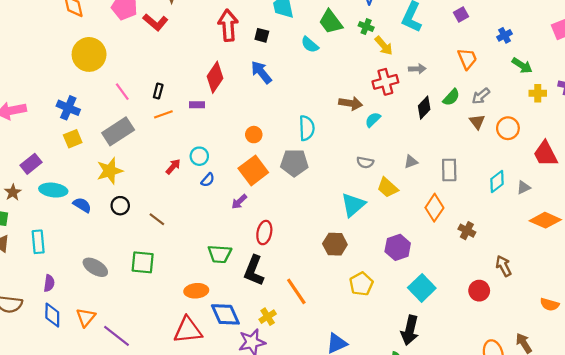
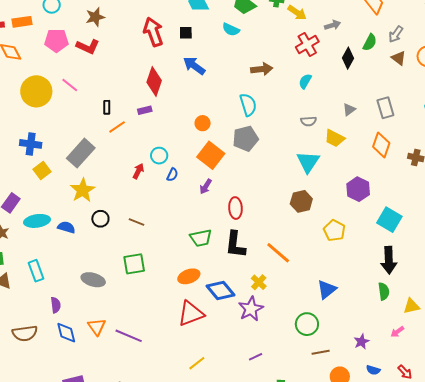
pink line: (122, 92) -> (70, 85), moved
brown arrow: (351, 103) -> (262, 69), moved

